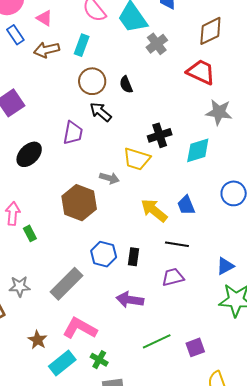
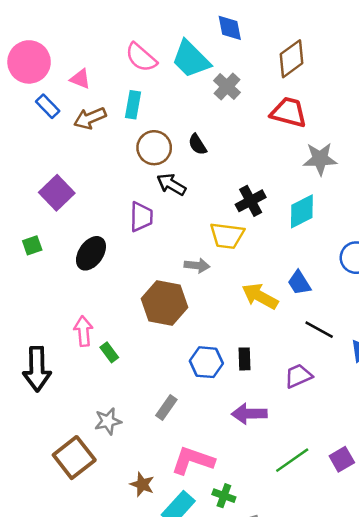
black line: (177, 244) -> (319, 330), moved, turned 30
gray rectangle: (67, 284) -> (166, 407), size x0.6

